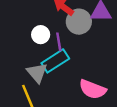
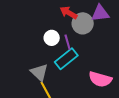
gray triangle: (37, 73) -> (39, 72), moved

